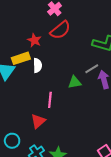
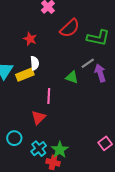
red semicircle: (60, 30) -> (70, 28), moved
yellow rectangle: (21, 58) -> (25, 75), moved
green triangle: (75, 82) -> (72, 77), turned 32

